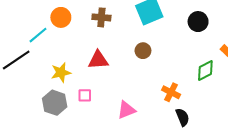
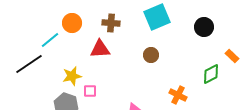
red triangle: (98, 60) -> (100, 49), moved
pink square: (85, 95) -> (90, 91), moved

